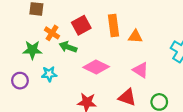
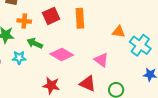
orange cross: (52, 33) -> (24, 21), turned -32
orange triangle: (135, 36) -> (119, 32), moved
green arrow: (68, 47) -> (35, 43), moved

